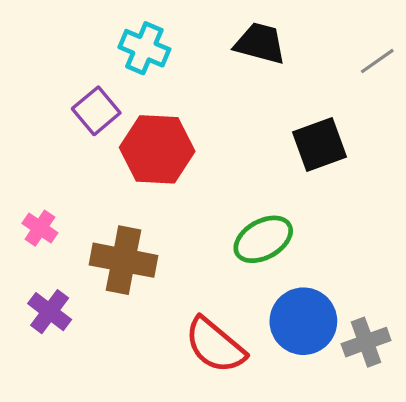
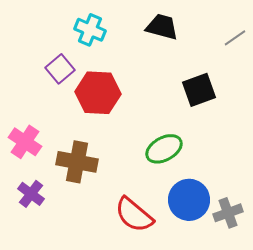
pink cross: (40, 228) -> (25, 142), size x1.5

